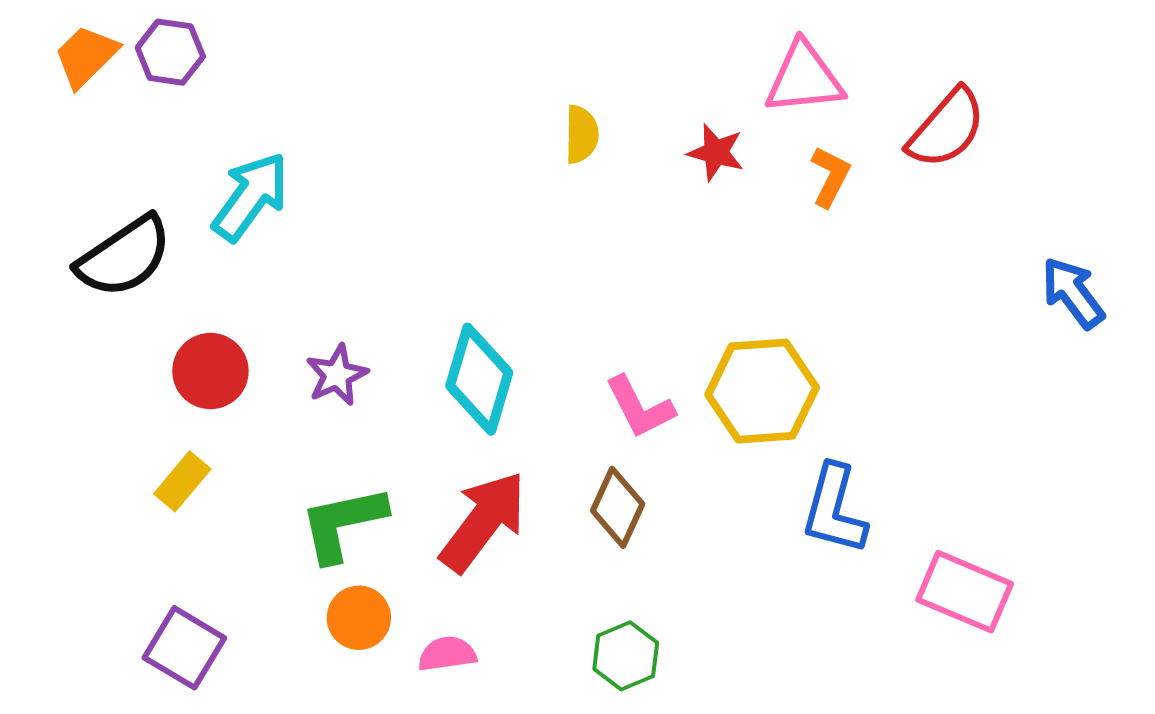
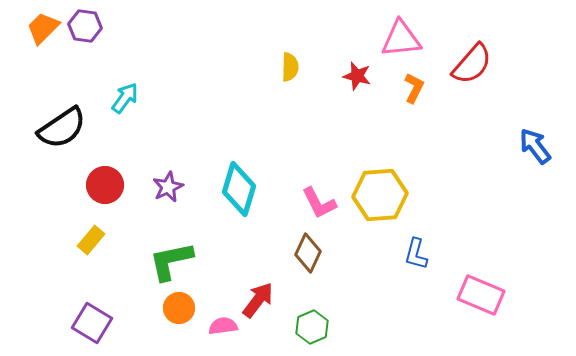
cyan arrow: (251, 197) -> (125, 98), size x0.7
blue L-shape: (834, 509) -> (416, 254), size x0.7
red arrow: (483, 521) -> (258, 300), moved, size x0.7

